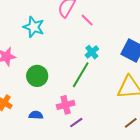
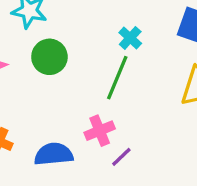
green circle: (37, 76) -> (49, 57), moved
blue semicircle: (36, 115) -> (54, 154), size x1.6

